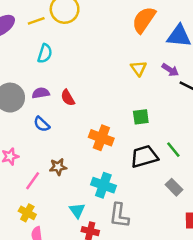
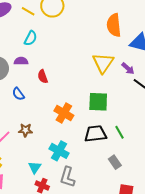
orange semicircle: (144, 20) -> (114, 25), turned -50
yellow line: (36, 21) -> (28, 11), turned 40
yellow triangle: (139, 68) -> (103, 63), size x1.6
purple semicircle: (41, 93) -> (21, 61), moved
green square: (141, 117) -> (98, 102), size x1.5

